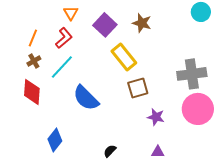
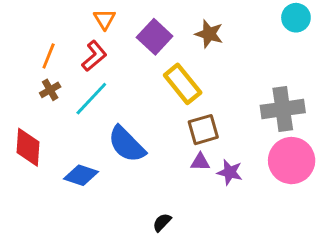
red diamond: (32, 92) -> (28, 147), moved
blue diamond: (55, 140) -> (81, 175), moved, turned 70
purple triangle: (158, 152) -> (200, 162), moved

